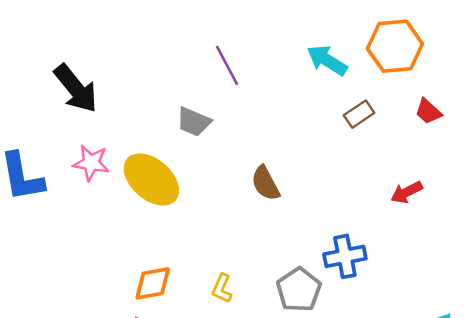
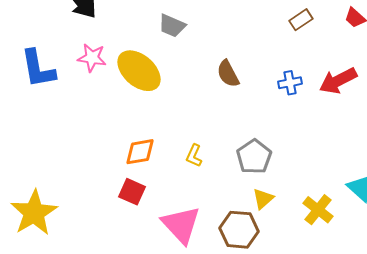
red arrow: (406, 192) -> (338, 81), size x1.5
blue cross: (345, 256) -> (290, 83), moved, size x0.7

